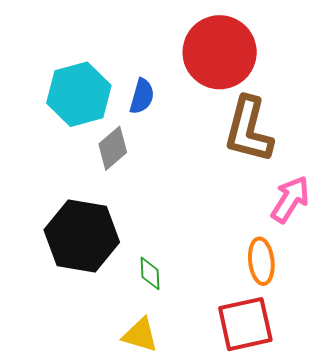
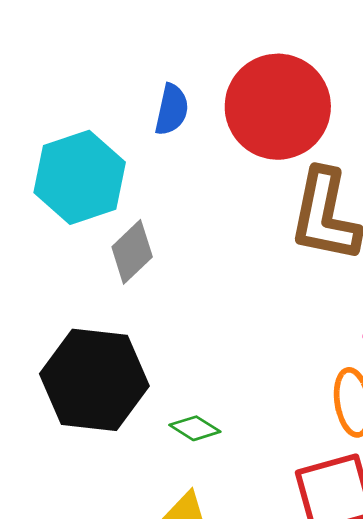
blue semicircle: (142, 96) -> (172, 110), moved
green diamond: (150, 273) -> (195, 428), turned -52

